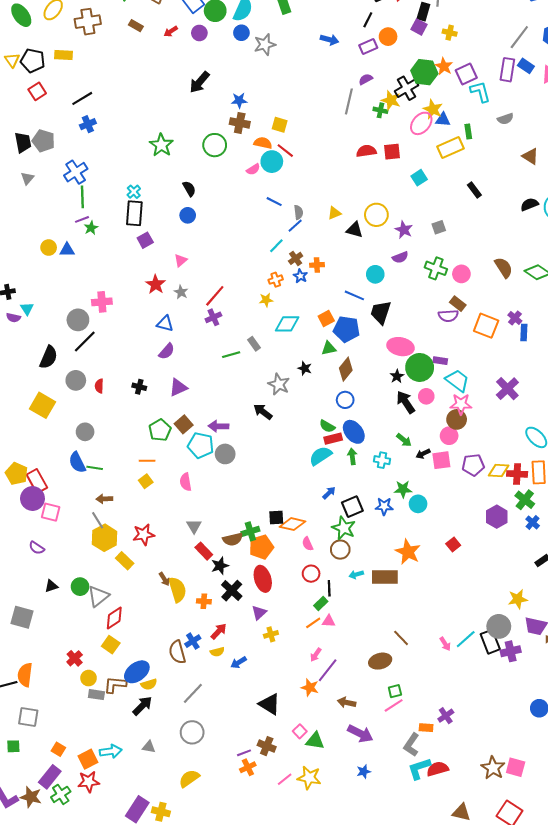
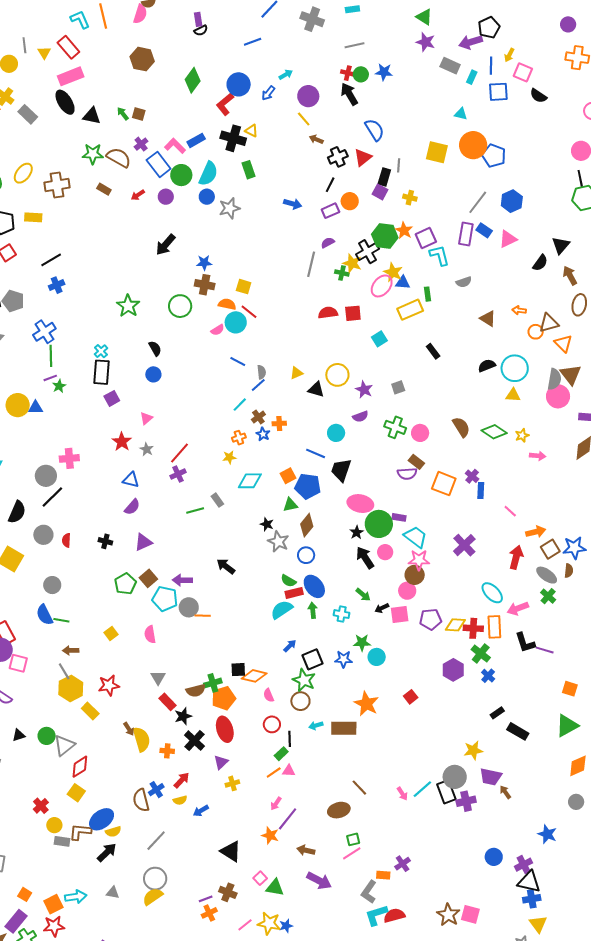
yellow circle: (49, 248) -> (18, 405), size x1.5
gray star: (279, 384) -> (278, 542), moved
orange line: (147, 461) -> (203, 616), moved
blue star: (364, 772) -> (286, 926), moved
yellow semicircle: (189, 778) -> (153, 897), moved

